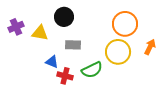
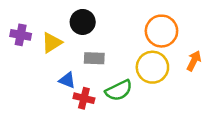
purple cross: (16, 27) -> (21, 35), turned 35
yellow triangle: (40, 33) -> (52, 43), turned -42

